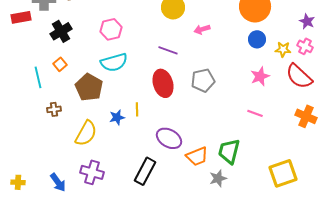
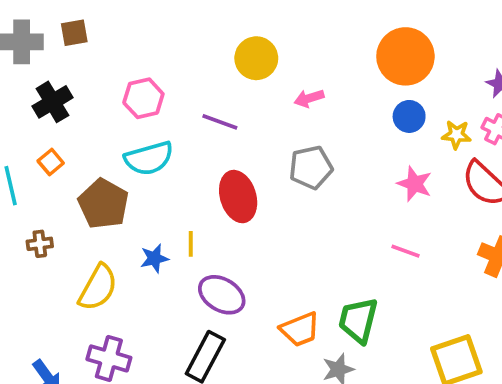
purple line: (168, 50) -> (220, 122), moved
pink star: (260, 76) -> (415, 184), turned -30
gray pentagon: (203, 80) -> (311, 167), moved
purple ellipse: (169, 138) -> (222, 295), moved

